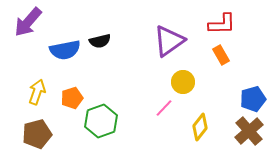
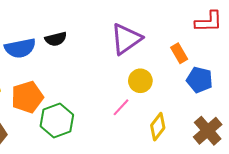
red L-shape: (222, 24) -> (209, 22), moved
orange pentagon: (72, 98) -> (27, 97), size x1.4
blue pentagon: (253, 99) -> (199, 80), moved, turned 30

